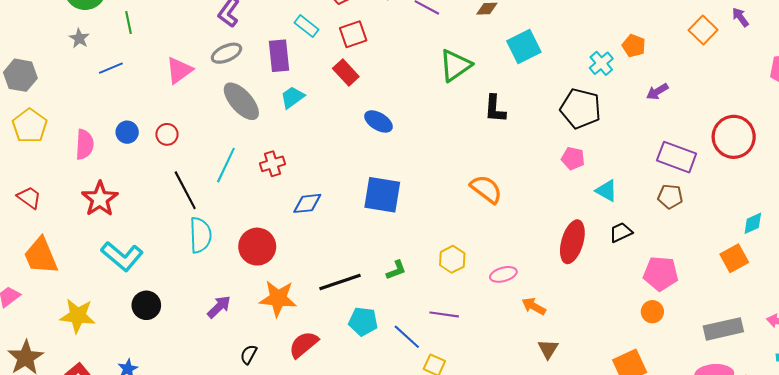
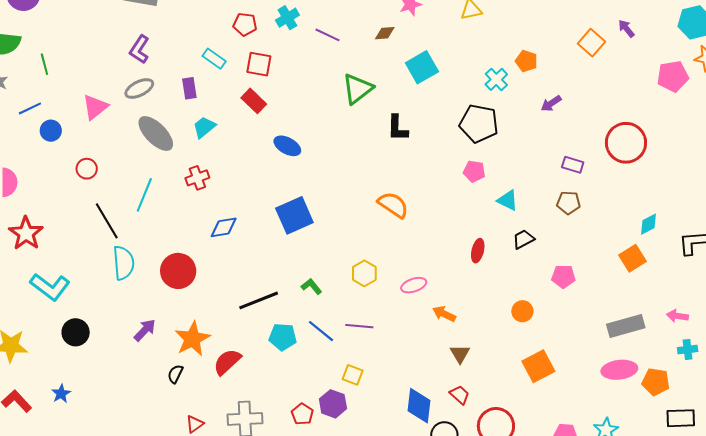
red square: (353, 34) -> (259, 64), turned 32
purple rectangle: (279, 56) -> (189, 88), size x0.7
blue circle: (127, 132) -> (51, 131), moved
purple rectangle: (677, 157) -> (573, 165), size x0.6
red cross: (273, 164) -> (197, 178), moved
blue square: (382, 195) -> (294, 215), turned -30
red ellipse: (572, 242) -> (478, 251), size x0.6
green L-shape: (396, 270) -> (311, 286), turned -105
pink pentagon: (661, 274) -> (563, 276), size x0.7
orange star: (278, 298) -> (192, 339), moved, turned -30
orange circle: (652, 312) -> (522, 311), moved
blue line: (407, 337) -> (321, 331), moved

